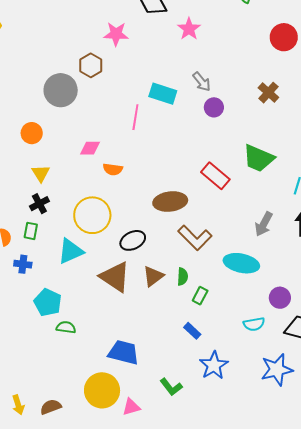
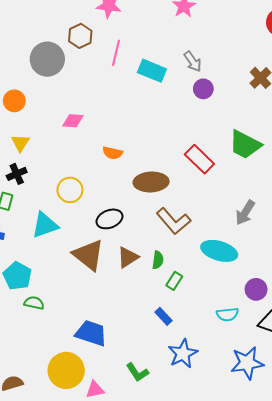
pink line: (135, 117) -> (116, 53), moved
orange semicircle: (113, 169) -> (113, 153), moved
yellow circle: (92, 215) -> (70, 190), size x0.7

